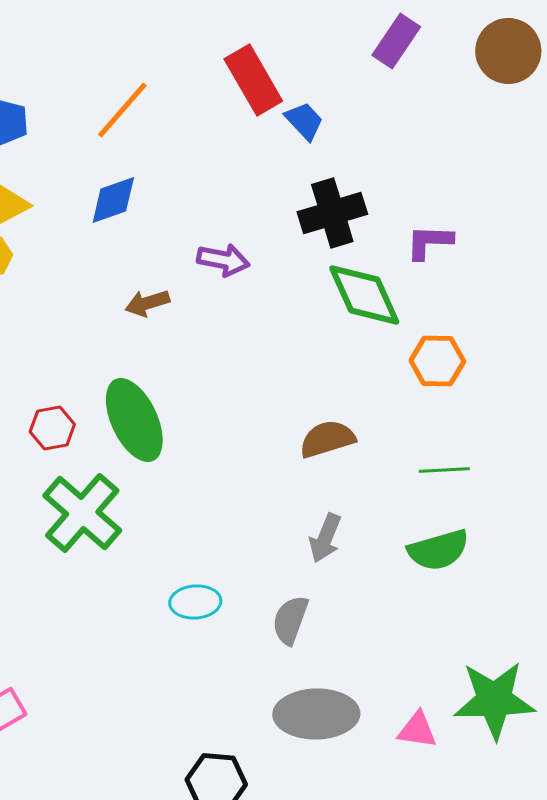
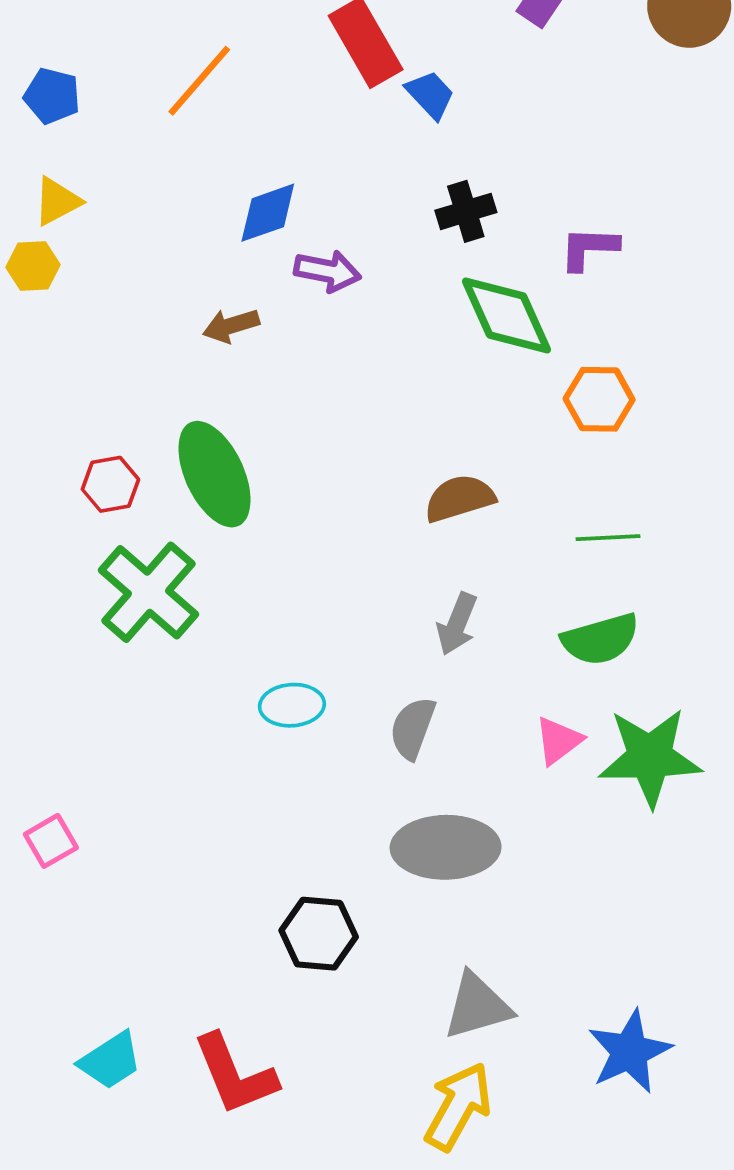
blue diamond: (113, 200) -> (268, 213), moved
black cross: (332, 213) -> (466, 211), size x0.7
green star: (494, 700) -> (650, 757), moved
pink triangle: (417, 730) -> (558, 741), moved, turned -45

